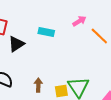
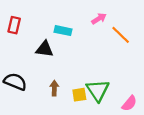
black triangle: (16, 44) -> (45, 49), moved, turned 42

